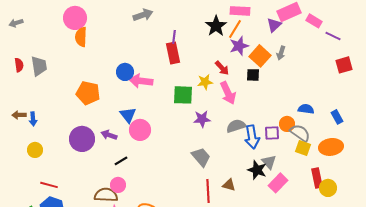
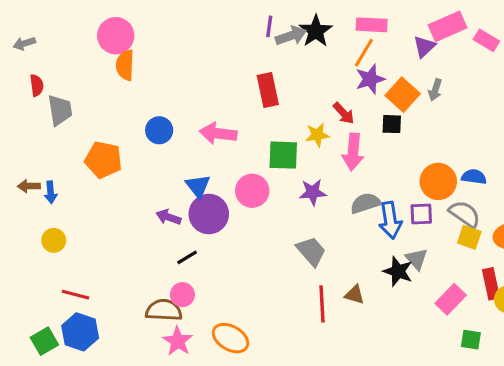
gray arrow: (143, 15) -> (291, 36), moved
black star: (216, 26) -> (316, 31), moved
purple line: (174, 37) -> (269, 26), moved
red semicircle: (19, 65) -> (37, 85), moved
blue circle: (125, 72) -> (159, 130), moved
orange pentagon: (88, 93) -> (103, 160), moved
pink arrow: (228, 93) -> (353, 152), turned 30
orange circle: (287, 124) -> (438, 181), moved, size x1.5
pink circle: (140, 130) -> (252, 191), moved
purple circle: (82, 139) -> (209, 214), moved
pink rectangle: (278, 183) -> (451, 299), moved

